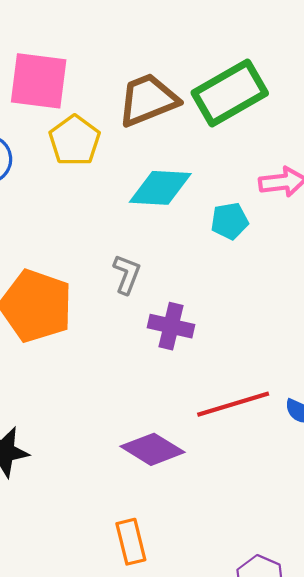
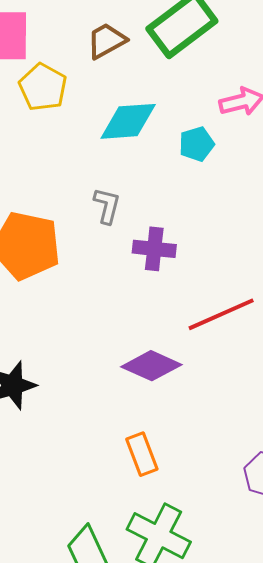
brown trapezoid: (148, 100) -> (106, 41), size x0.7

